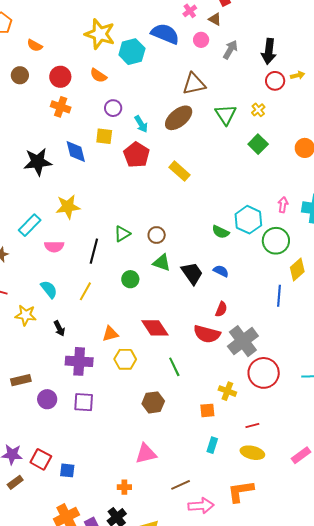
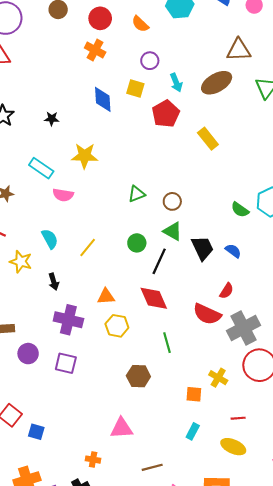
black star: (38, 162) -> (52, 119), moved, size x0.5
cyan rectangle: (30, 225) -> (41, 168), turned 70
black line: (94, 251) -> (159, 261), moved

